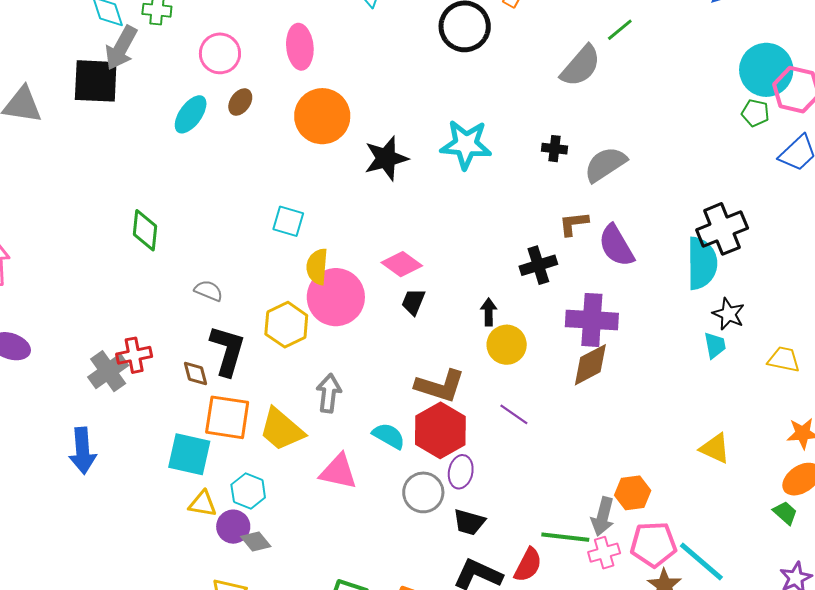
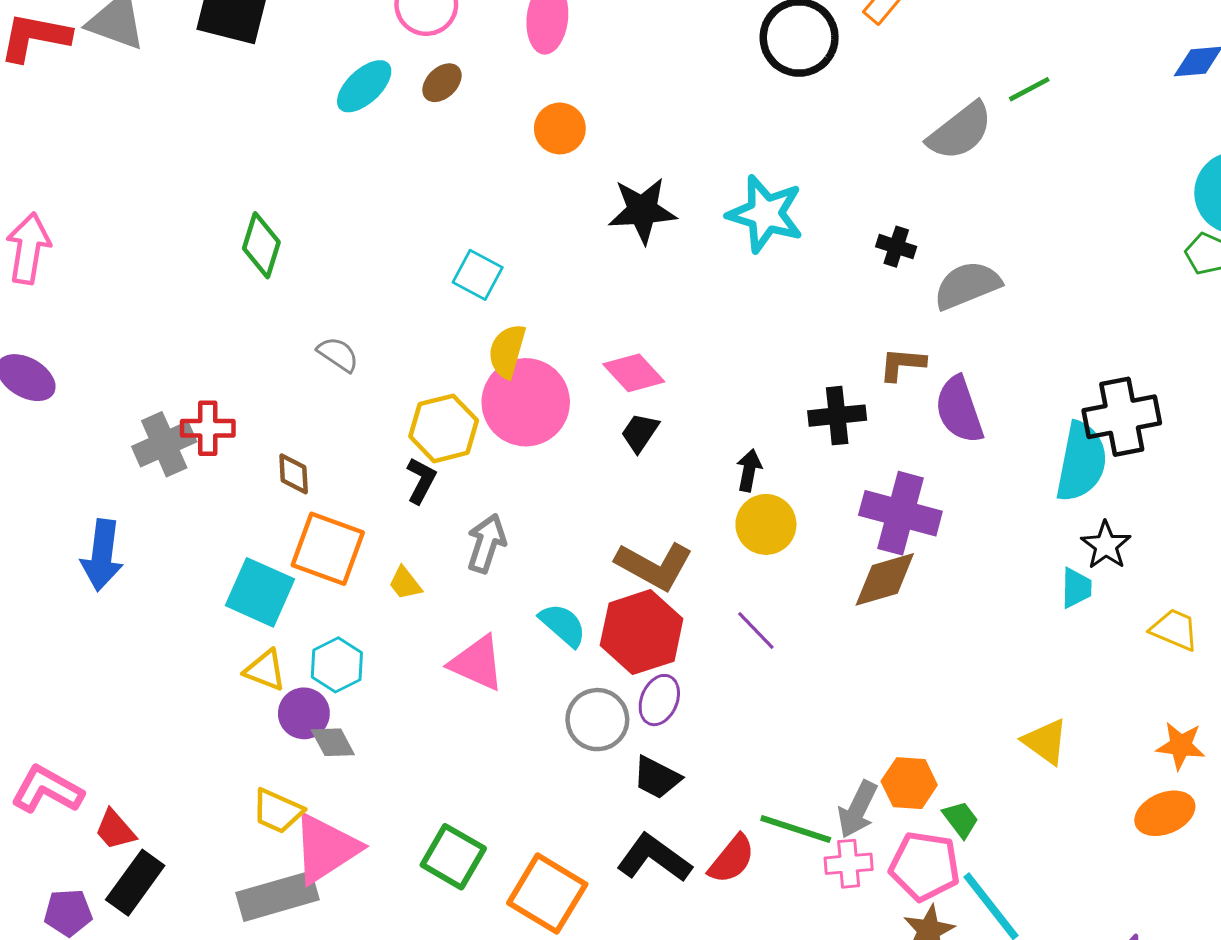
orange circle: (322, 116) -> (560, 128), size x0.6
black L-shape: (227, 351) -> (421, 480), moved, size x0.6
yellow trapezoid: (282, 429) -> (405, 583), size x0.5
green trapezoid: (785, 513) -> (961, 819), moved

